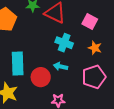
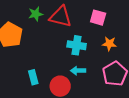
cyan rectangle: (18, 63) -> (33, 77), size x0.6

